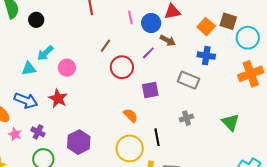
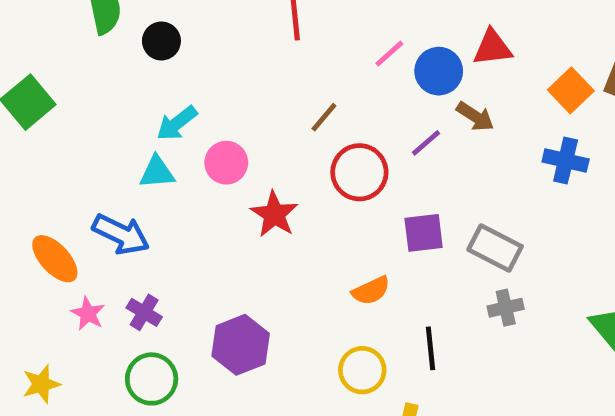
pink line: (130, 17) -> (389, 54), turned 56
cyan triangle: (29, 69) -> (157, 172), moved
gray rectangle: (189, 80) -> (495, 248), moved
red star: (58, 98) -> (274, 214), moved
orange semicircle: (131, 115) -> (371, 291), turned 105
yellow circle: (130, 148) -> (362, 370), size x0.7

